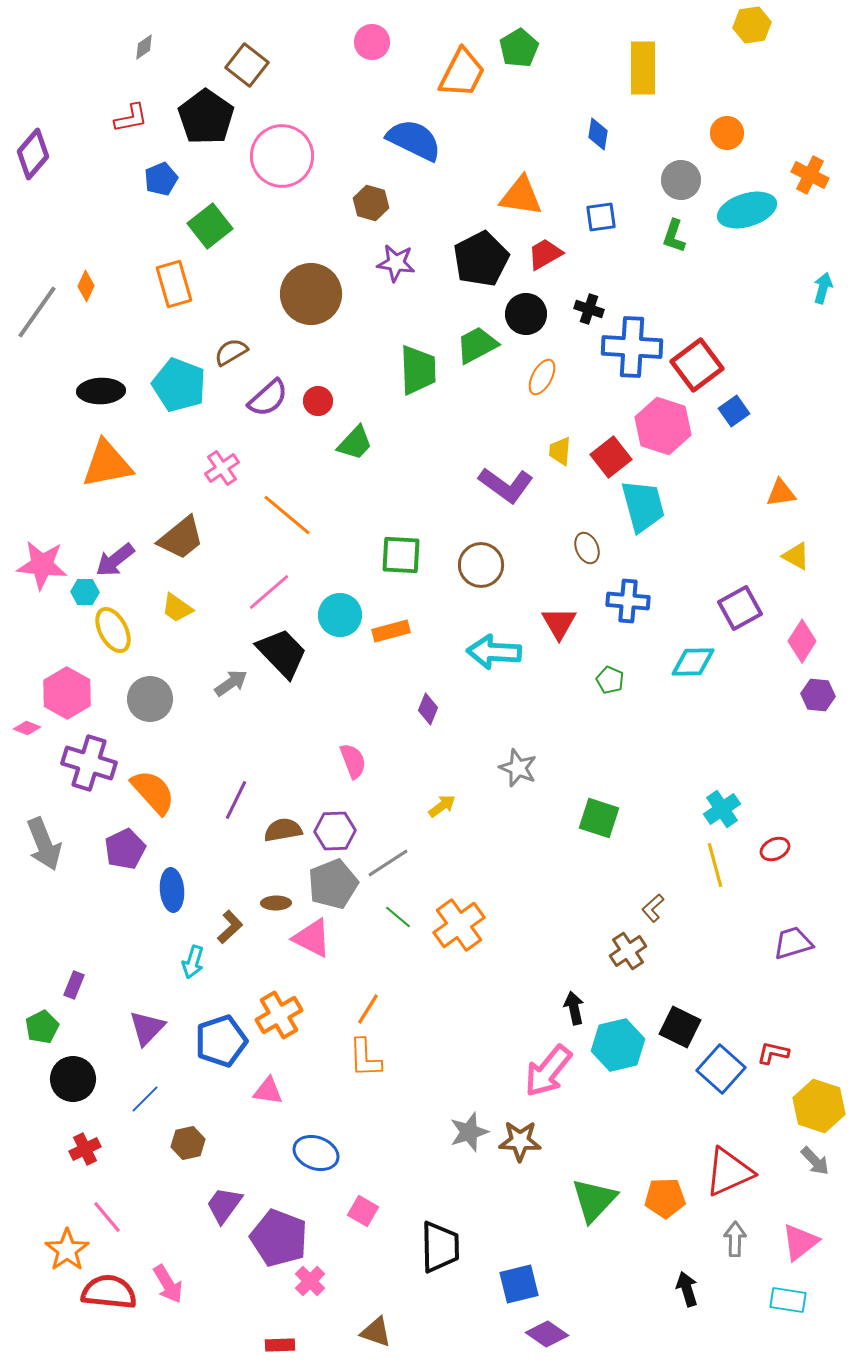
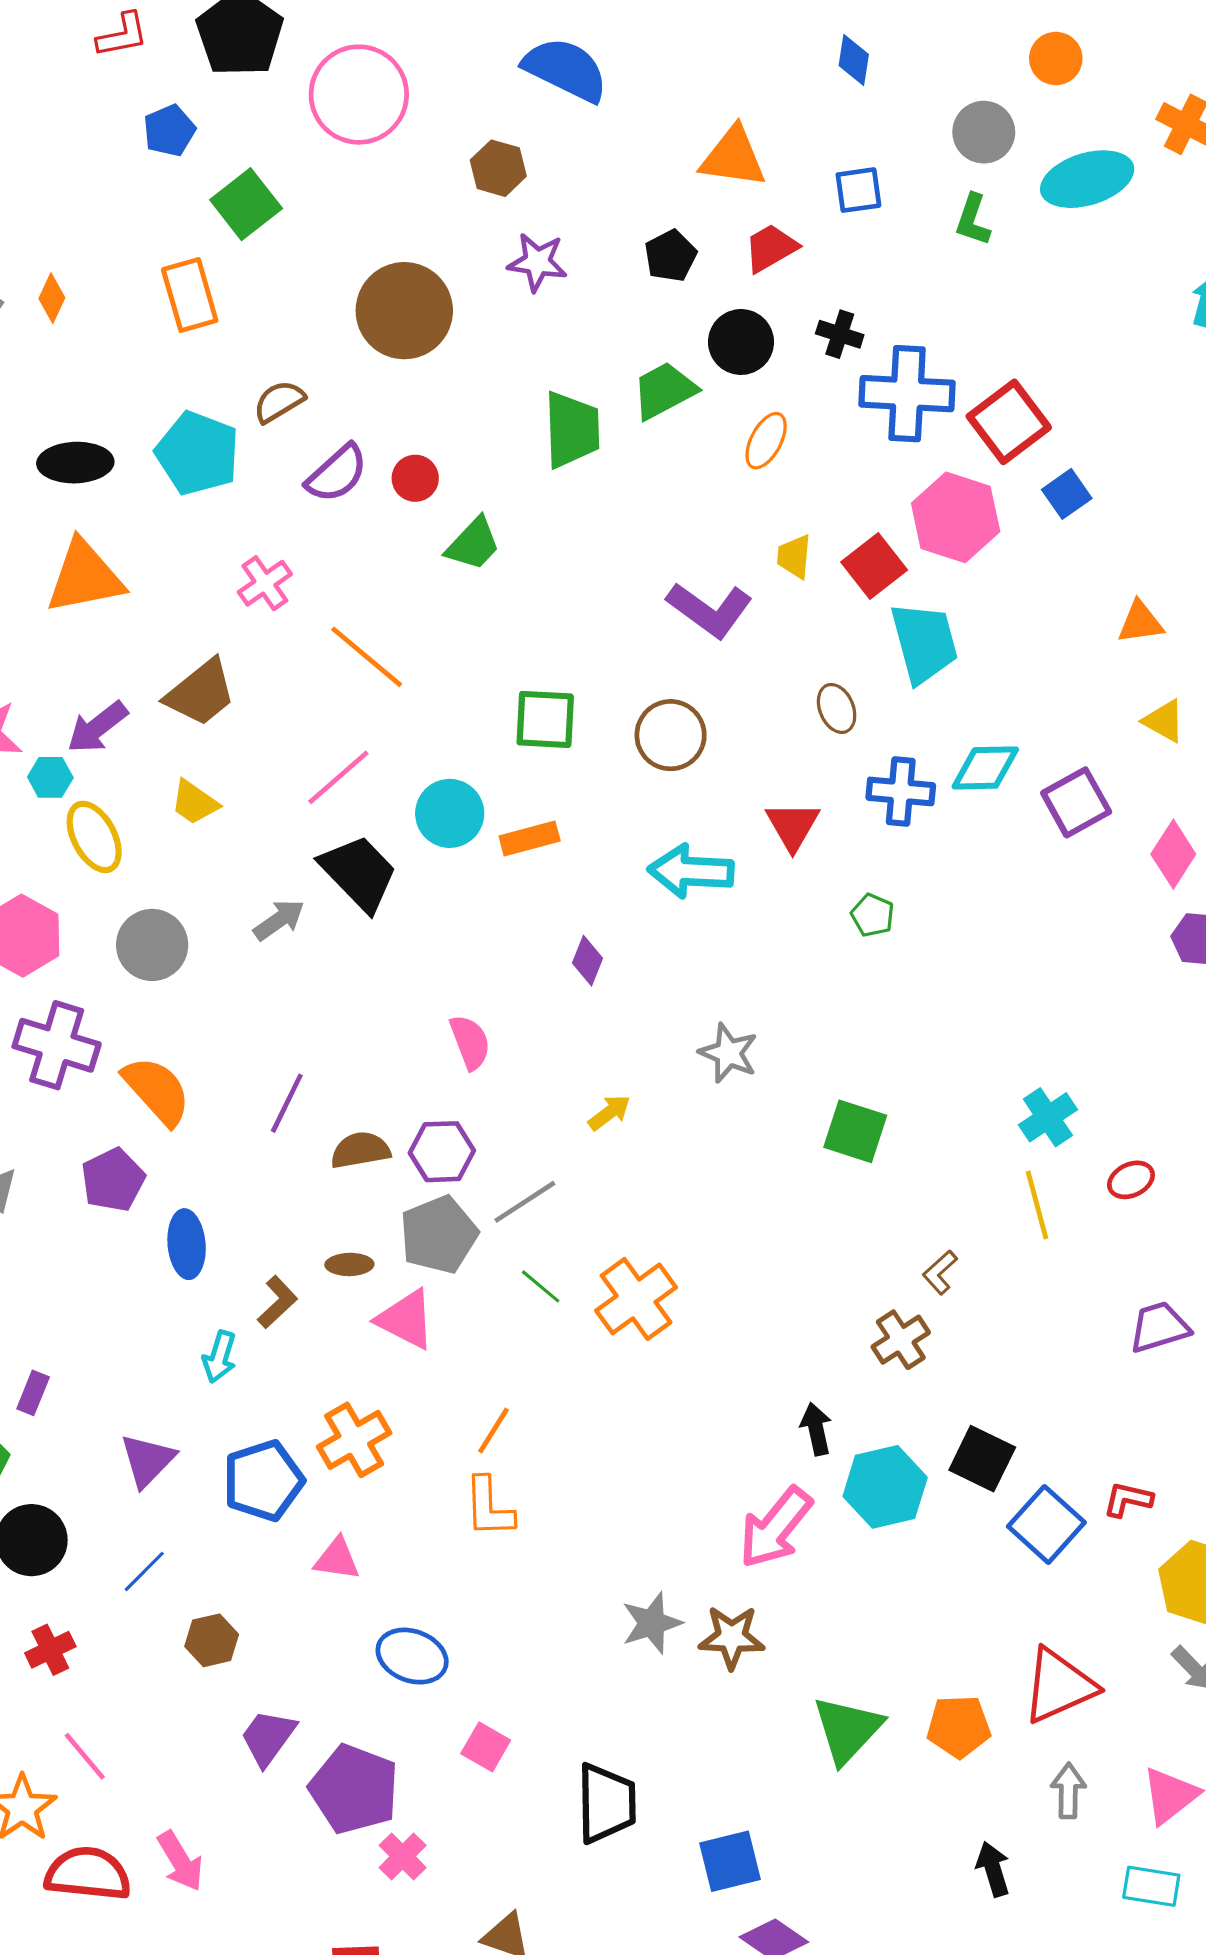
black pentagon: (481, 259) -> (671, 256), size x0.6
cyan diamond: (693, 662) -> (985, 768), moved

